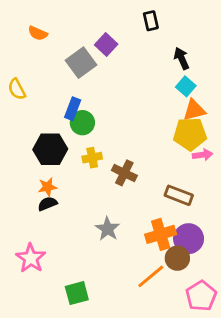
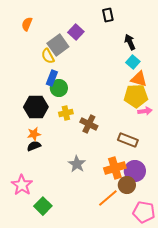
orange semicircle: (38, 33) -> (27, 24), turned 88
yellow semicircle: (17, 89) -> (48, 56), moved
orange triangle: (194, 110) -> (139, 79), turned 30
green square: (77, 293) -> (43, 206), moved, turned -30
pink pentagon: (201, 296) -> (144, 212), turned -30

